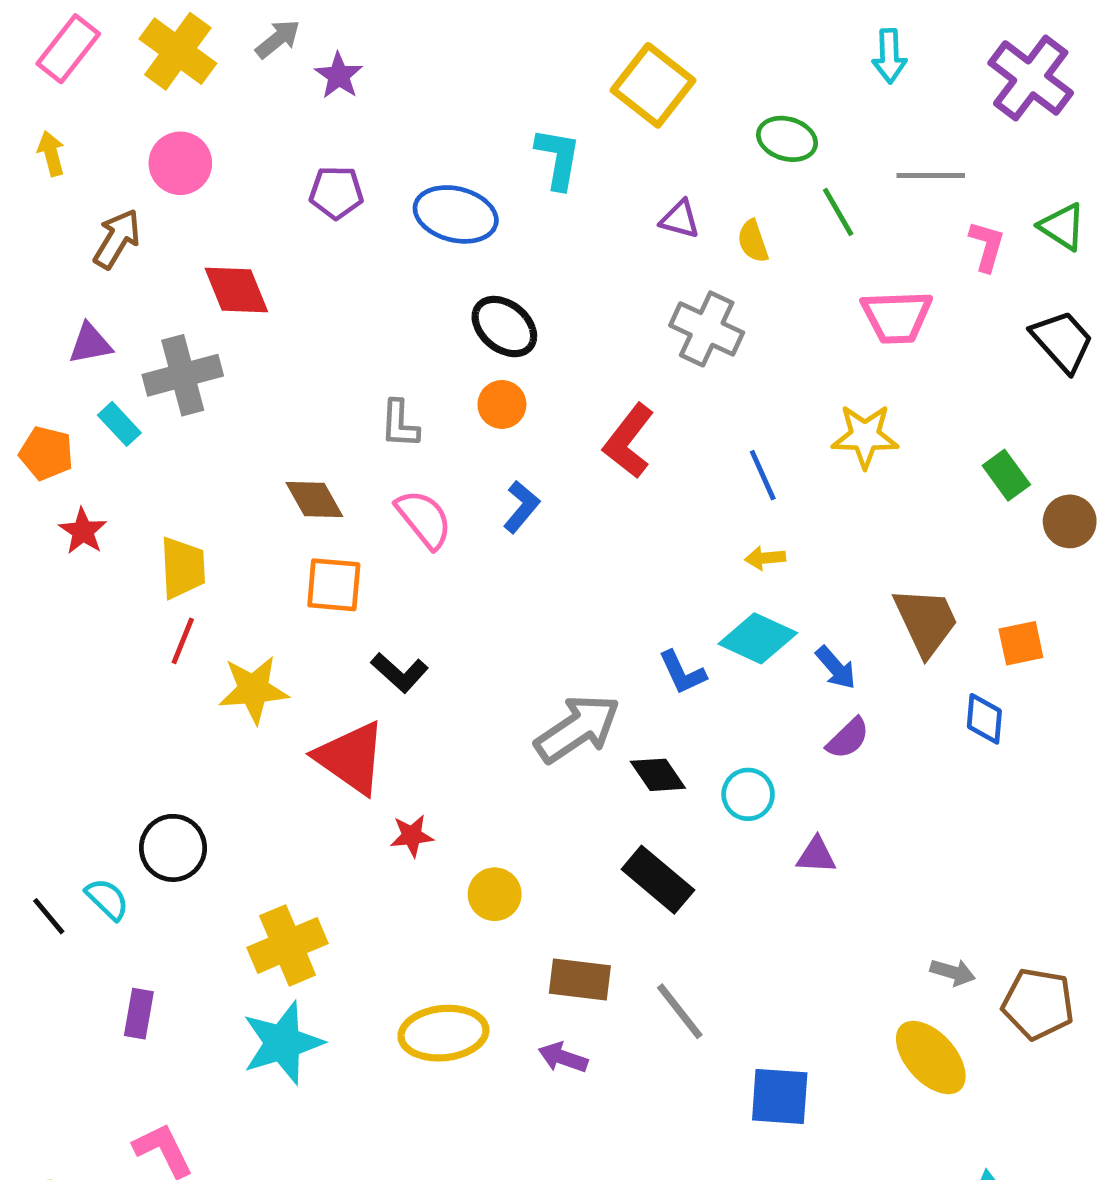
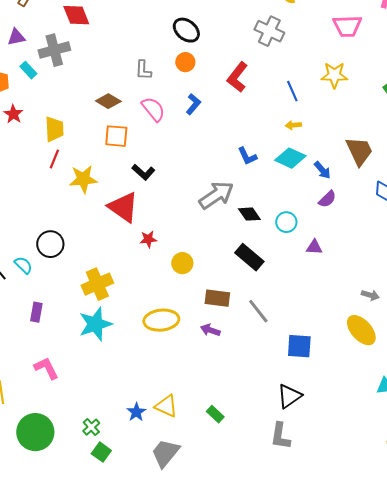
brown diamond: (314, 500) -> (108, 101), turned -30
blue L-shape: (682, 673) -> (247, 156), moved

